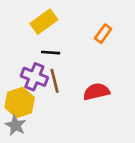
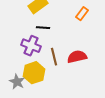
brown line: (55, 81) -> (54, 57), moved
yellow hexagon: (20, 102) -> (34, 73), moved

